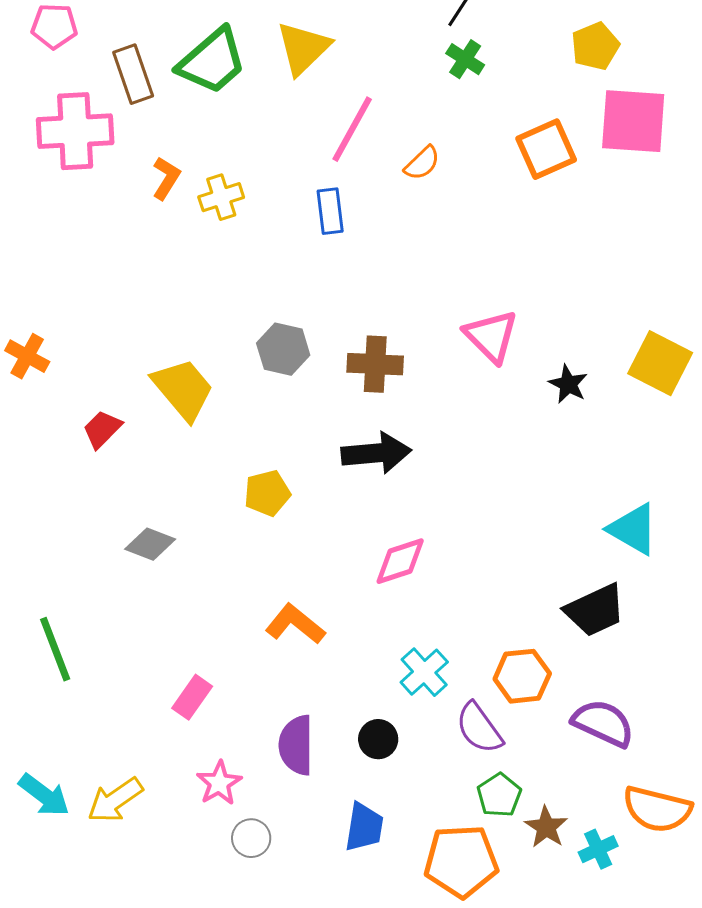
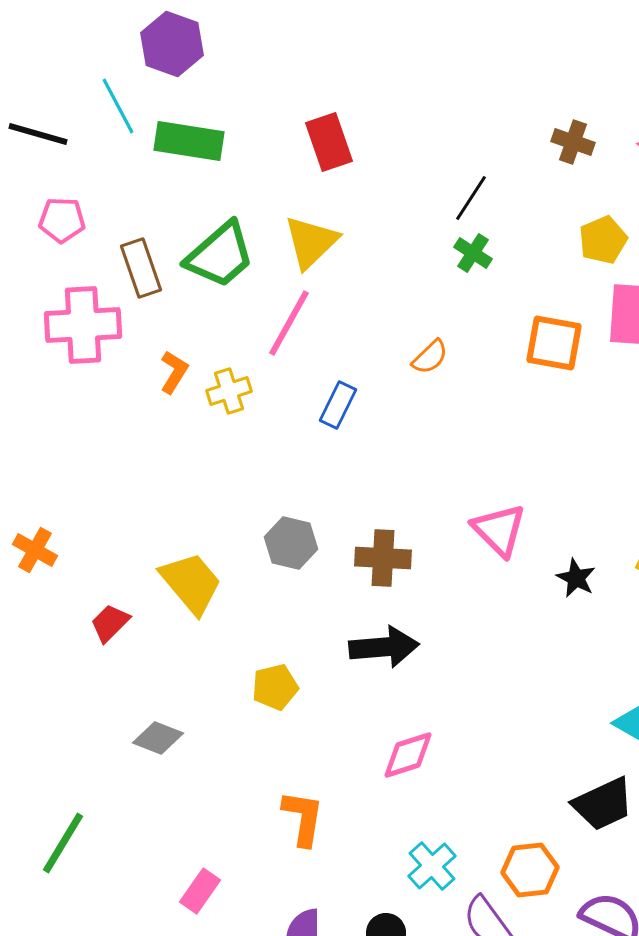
pink line: (352, 129) -> (289, 323), moved
orange square: (546, 149) -> (554, 343), turned 34
blue rectangle: (330, 211) -> (338, 405), turned 33
orange L-shape: (295, 624) -> (303, 818), turned 60
green line: (55, 649) -> (63, 843), turned 52

